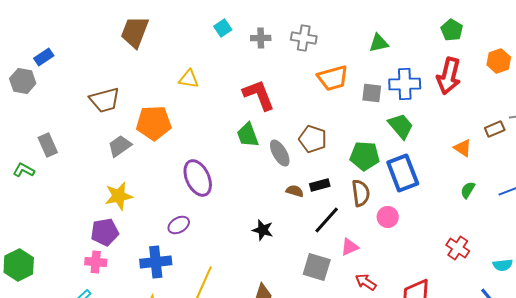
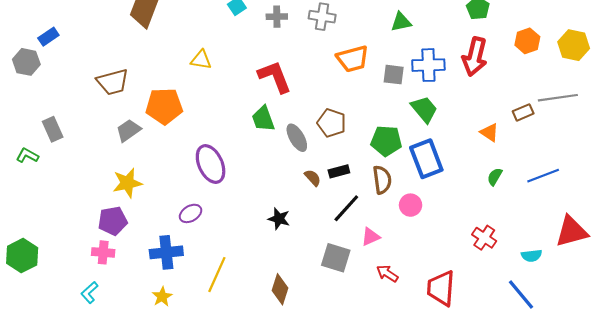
brown semicircle: (295, 191) -> (313, 178), turned 30

